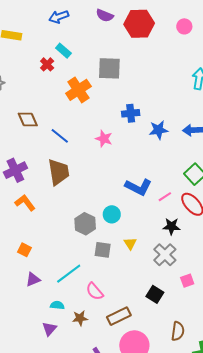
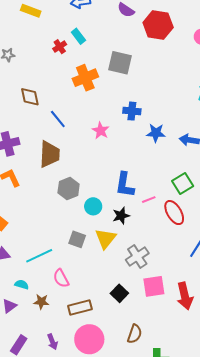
blue L-shape: (138, 187) -> (125, 185), turned 60
gray hexagon: (85, 224) -> (69, 188), moved
black star: (171, 226) -> (121, 216), moved, turned -30
yellow triangle: (130, 243) -> (106, 239), size x1.6
pink square: (187, 281) -> (154, 286), size x1.6

